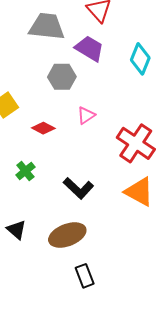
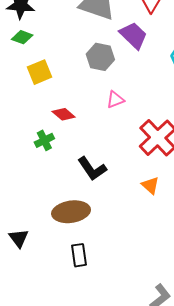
red diamond: (43, 128) -> (64, 114), moved
orange triangle: (139, 192) -> (150, 185), size x0.6
black triangle: (16, 230) -> (19, 238), moved

